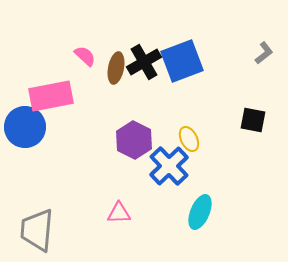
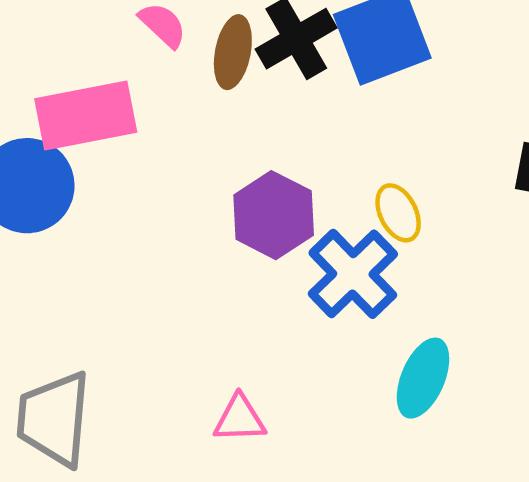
pink triangle: (119, 213) -> (240, 419), moved

